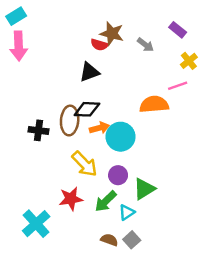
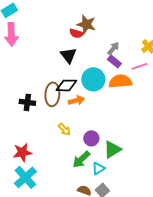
purple rectangle: (178, 30) -> (114, 61), moved
gray arrow: (145, 45) -> (113, 48), moved, turned -88
black triangle: (89, 72) -> (68, 55), turned -48
cyan circle: (121, 137) -> (93, 79), moved
yellow arrow: (84, 164) -> (64, 129), size x0.6
red star: (71, 199) -> (22, 152), moved

